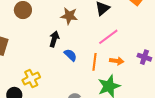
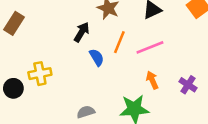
orange arrow: (117, 61) -> (152, 80), turned -136
orange line: (95, 62) -> (119, 42), moved

